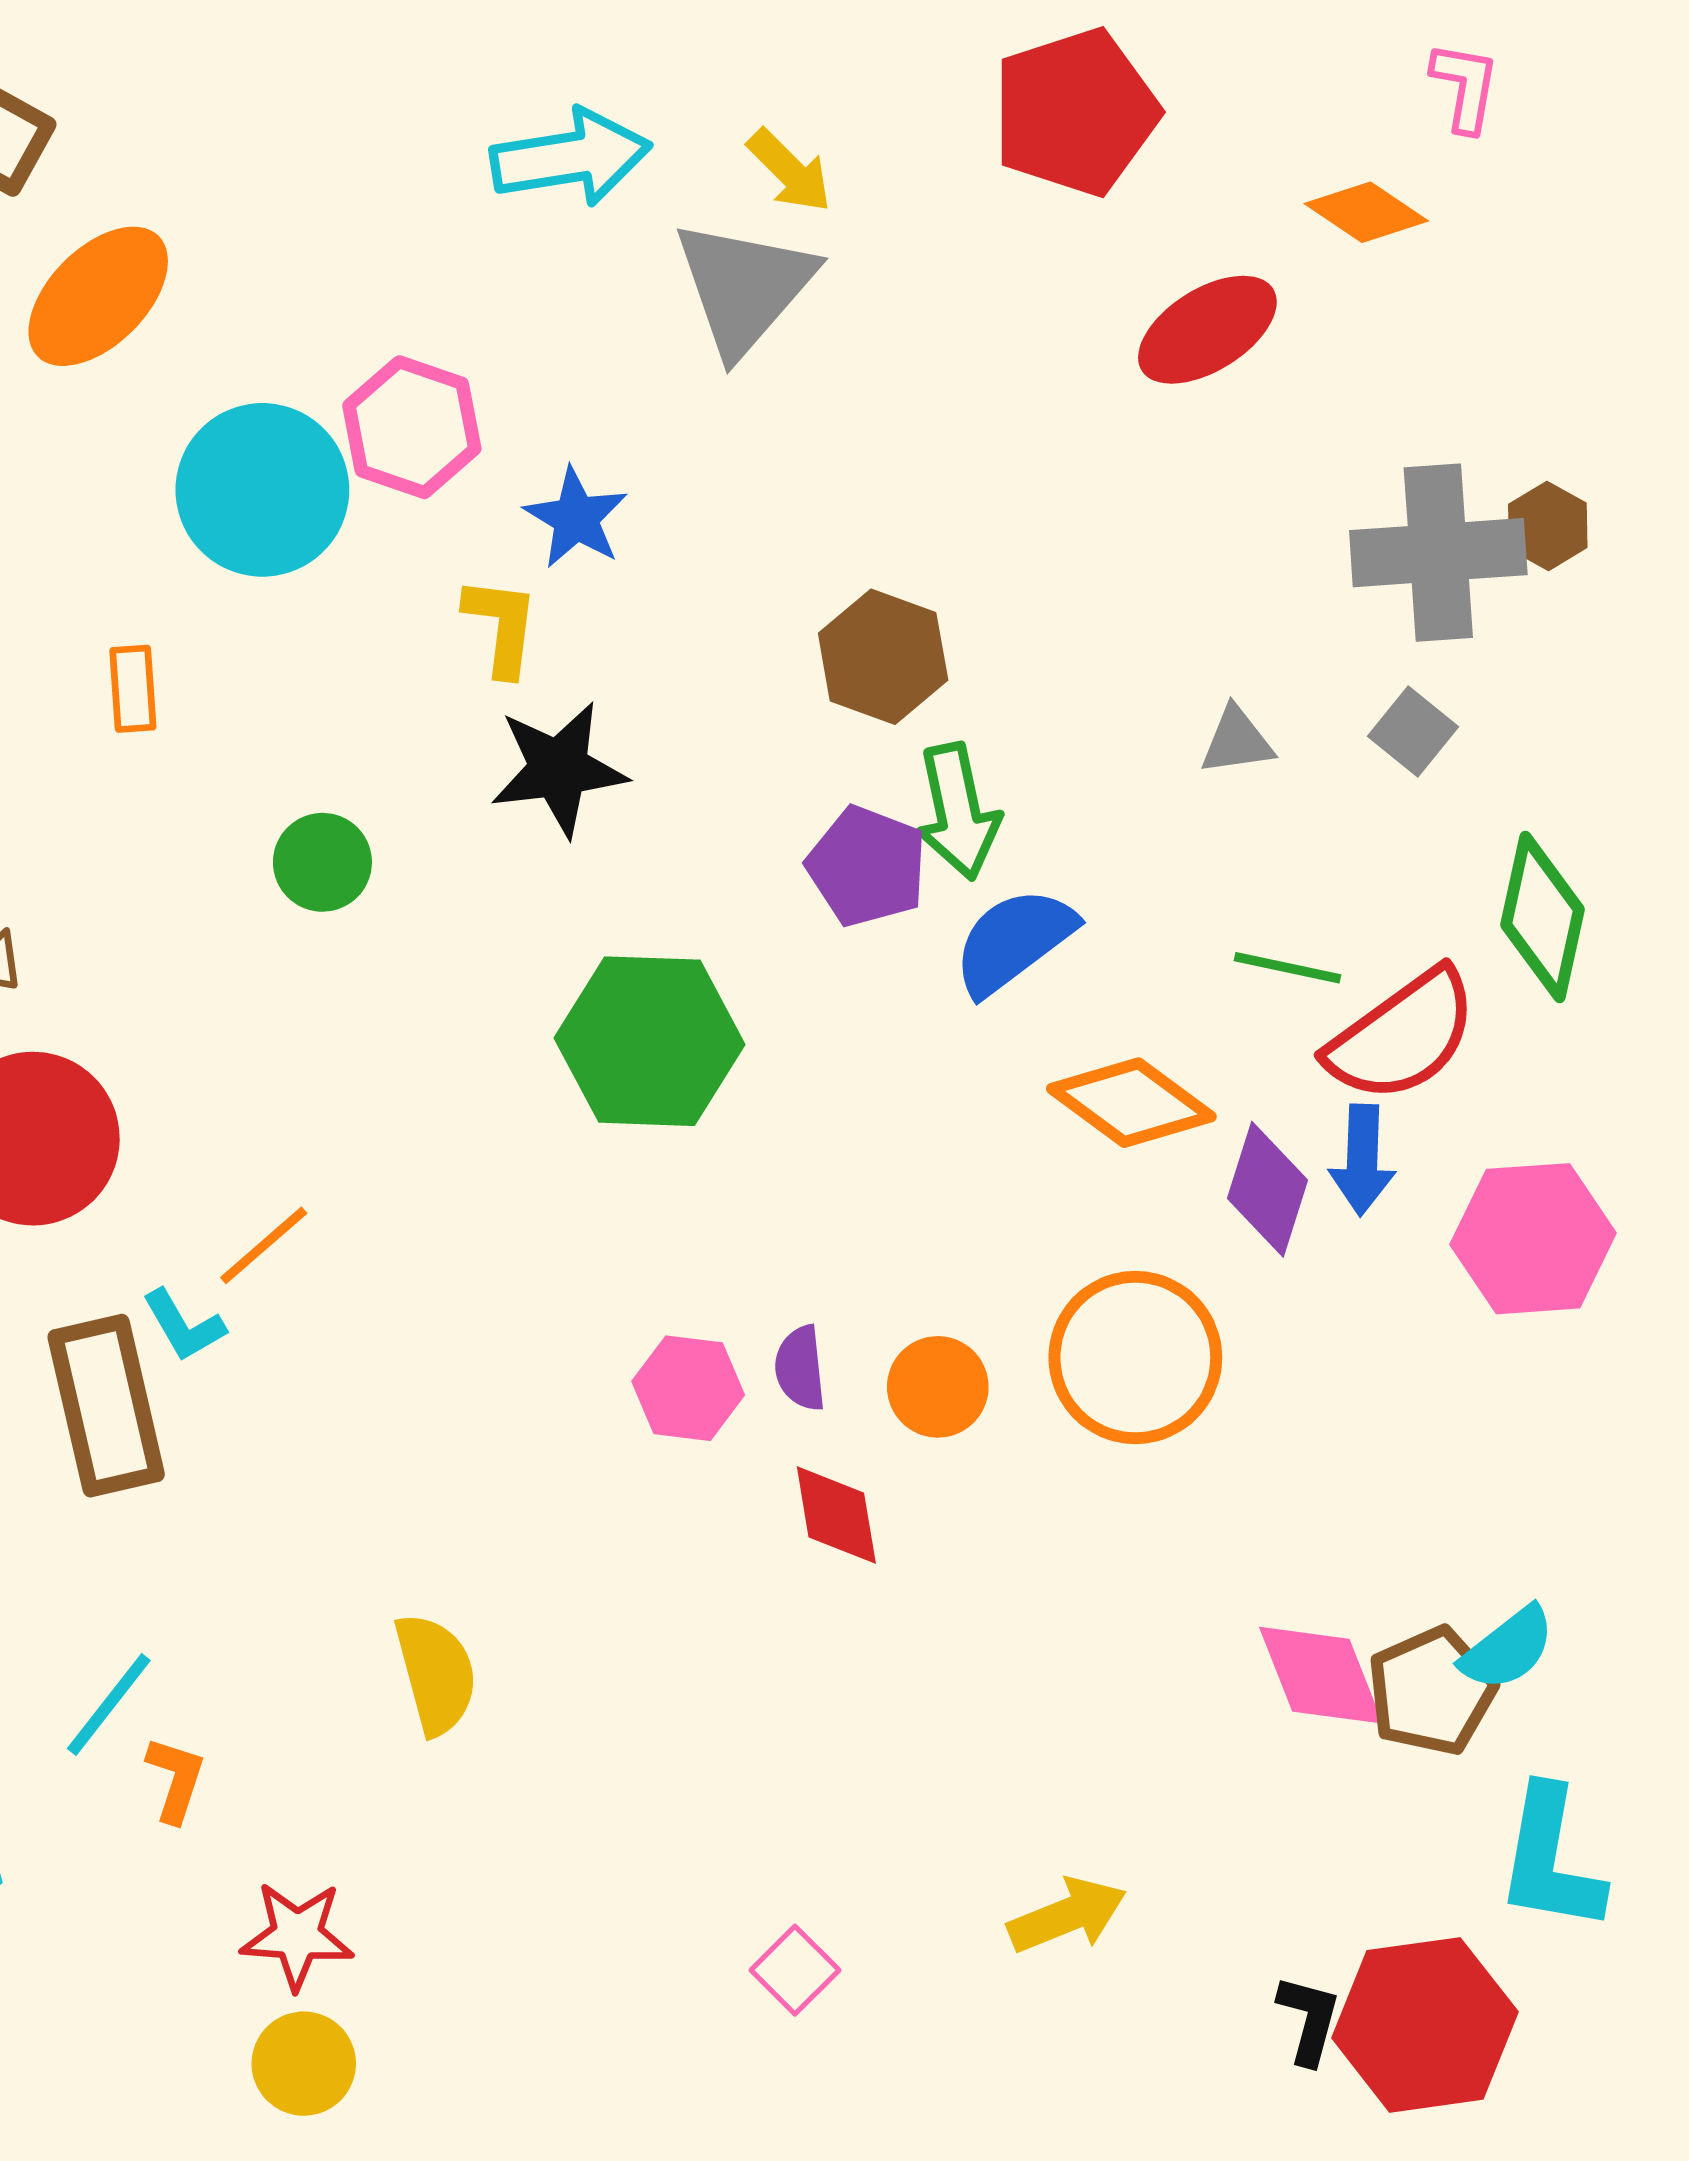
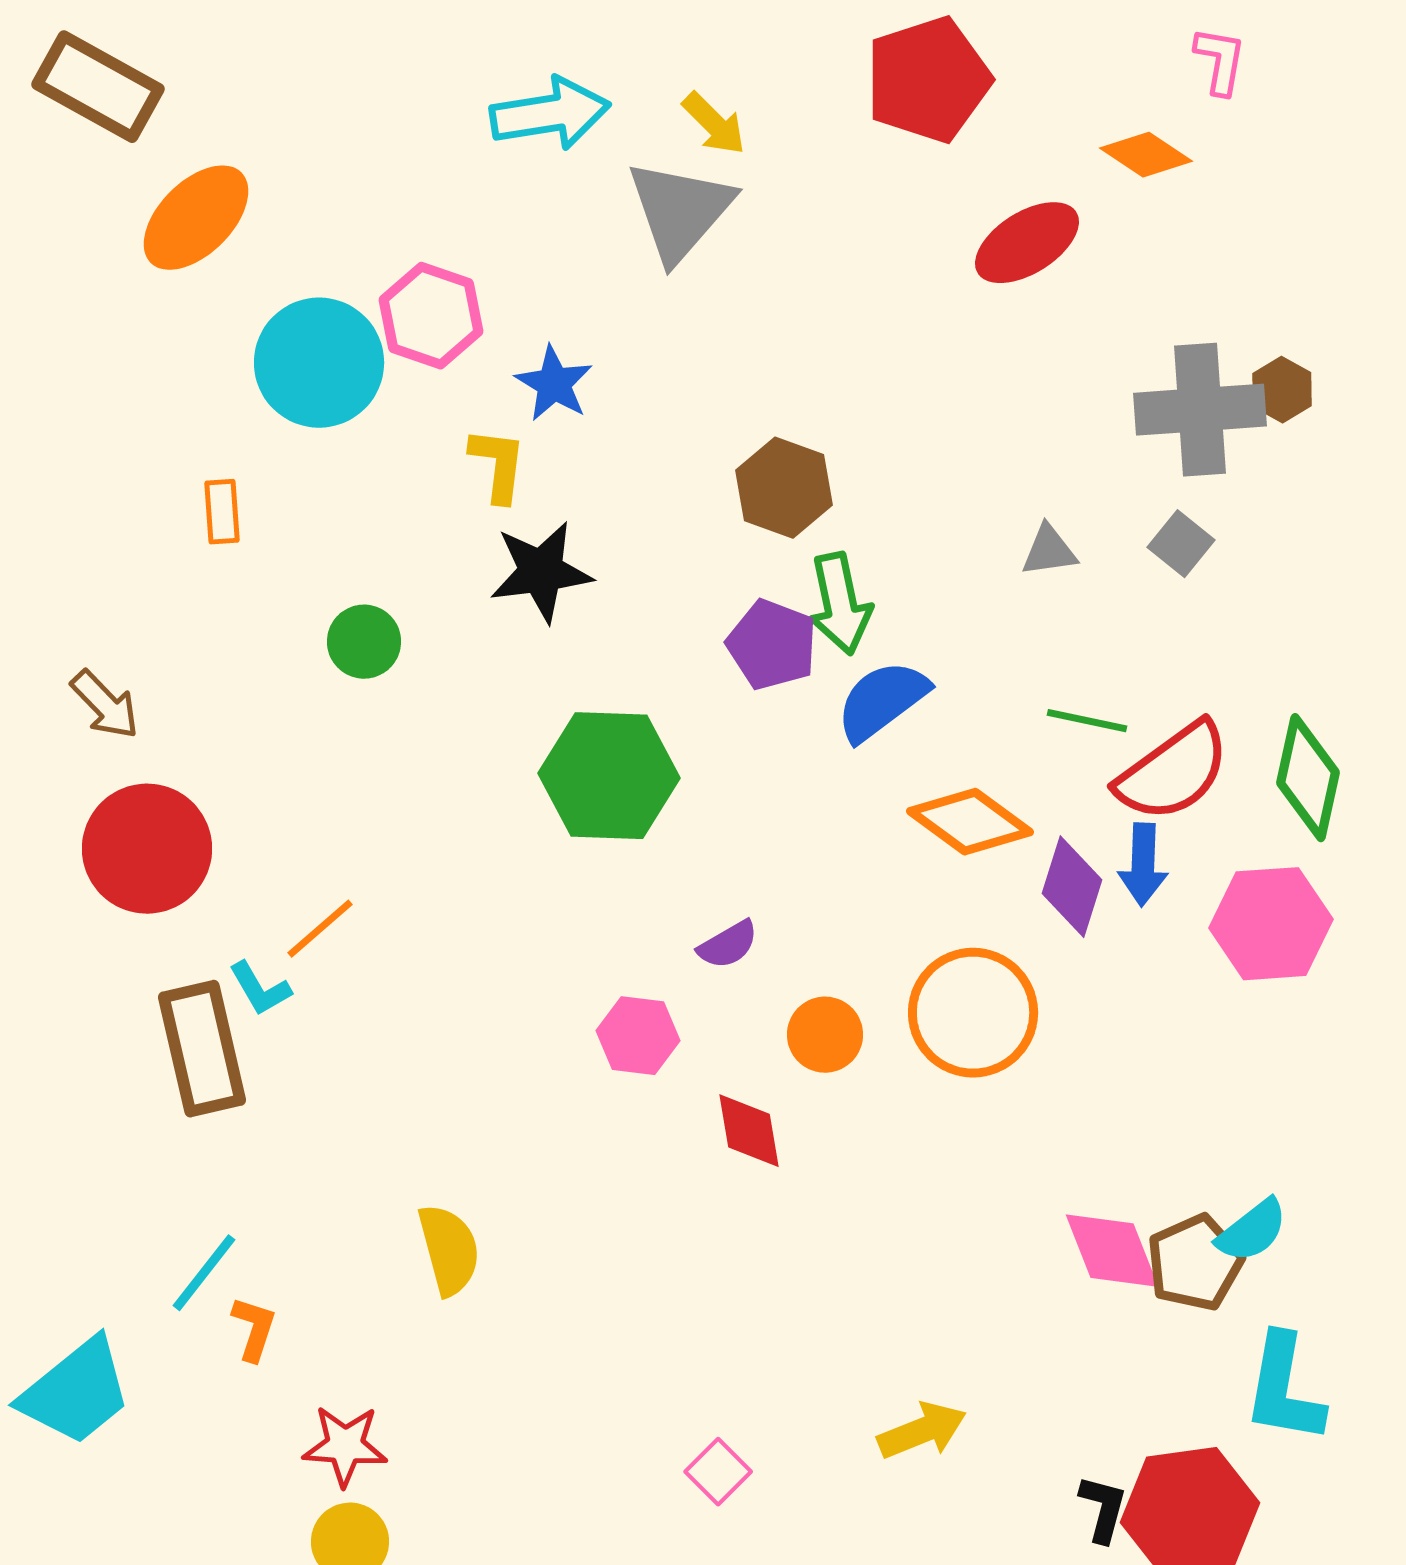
green diamond: (1542, 917) -> (1308, 778), moved
purple semicircle: (800, 1368) -> (728, 945), moved, turned -114

